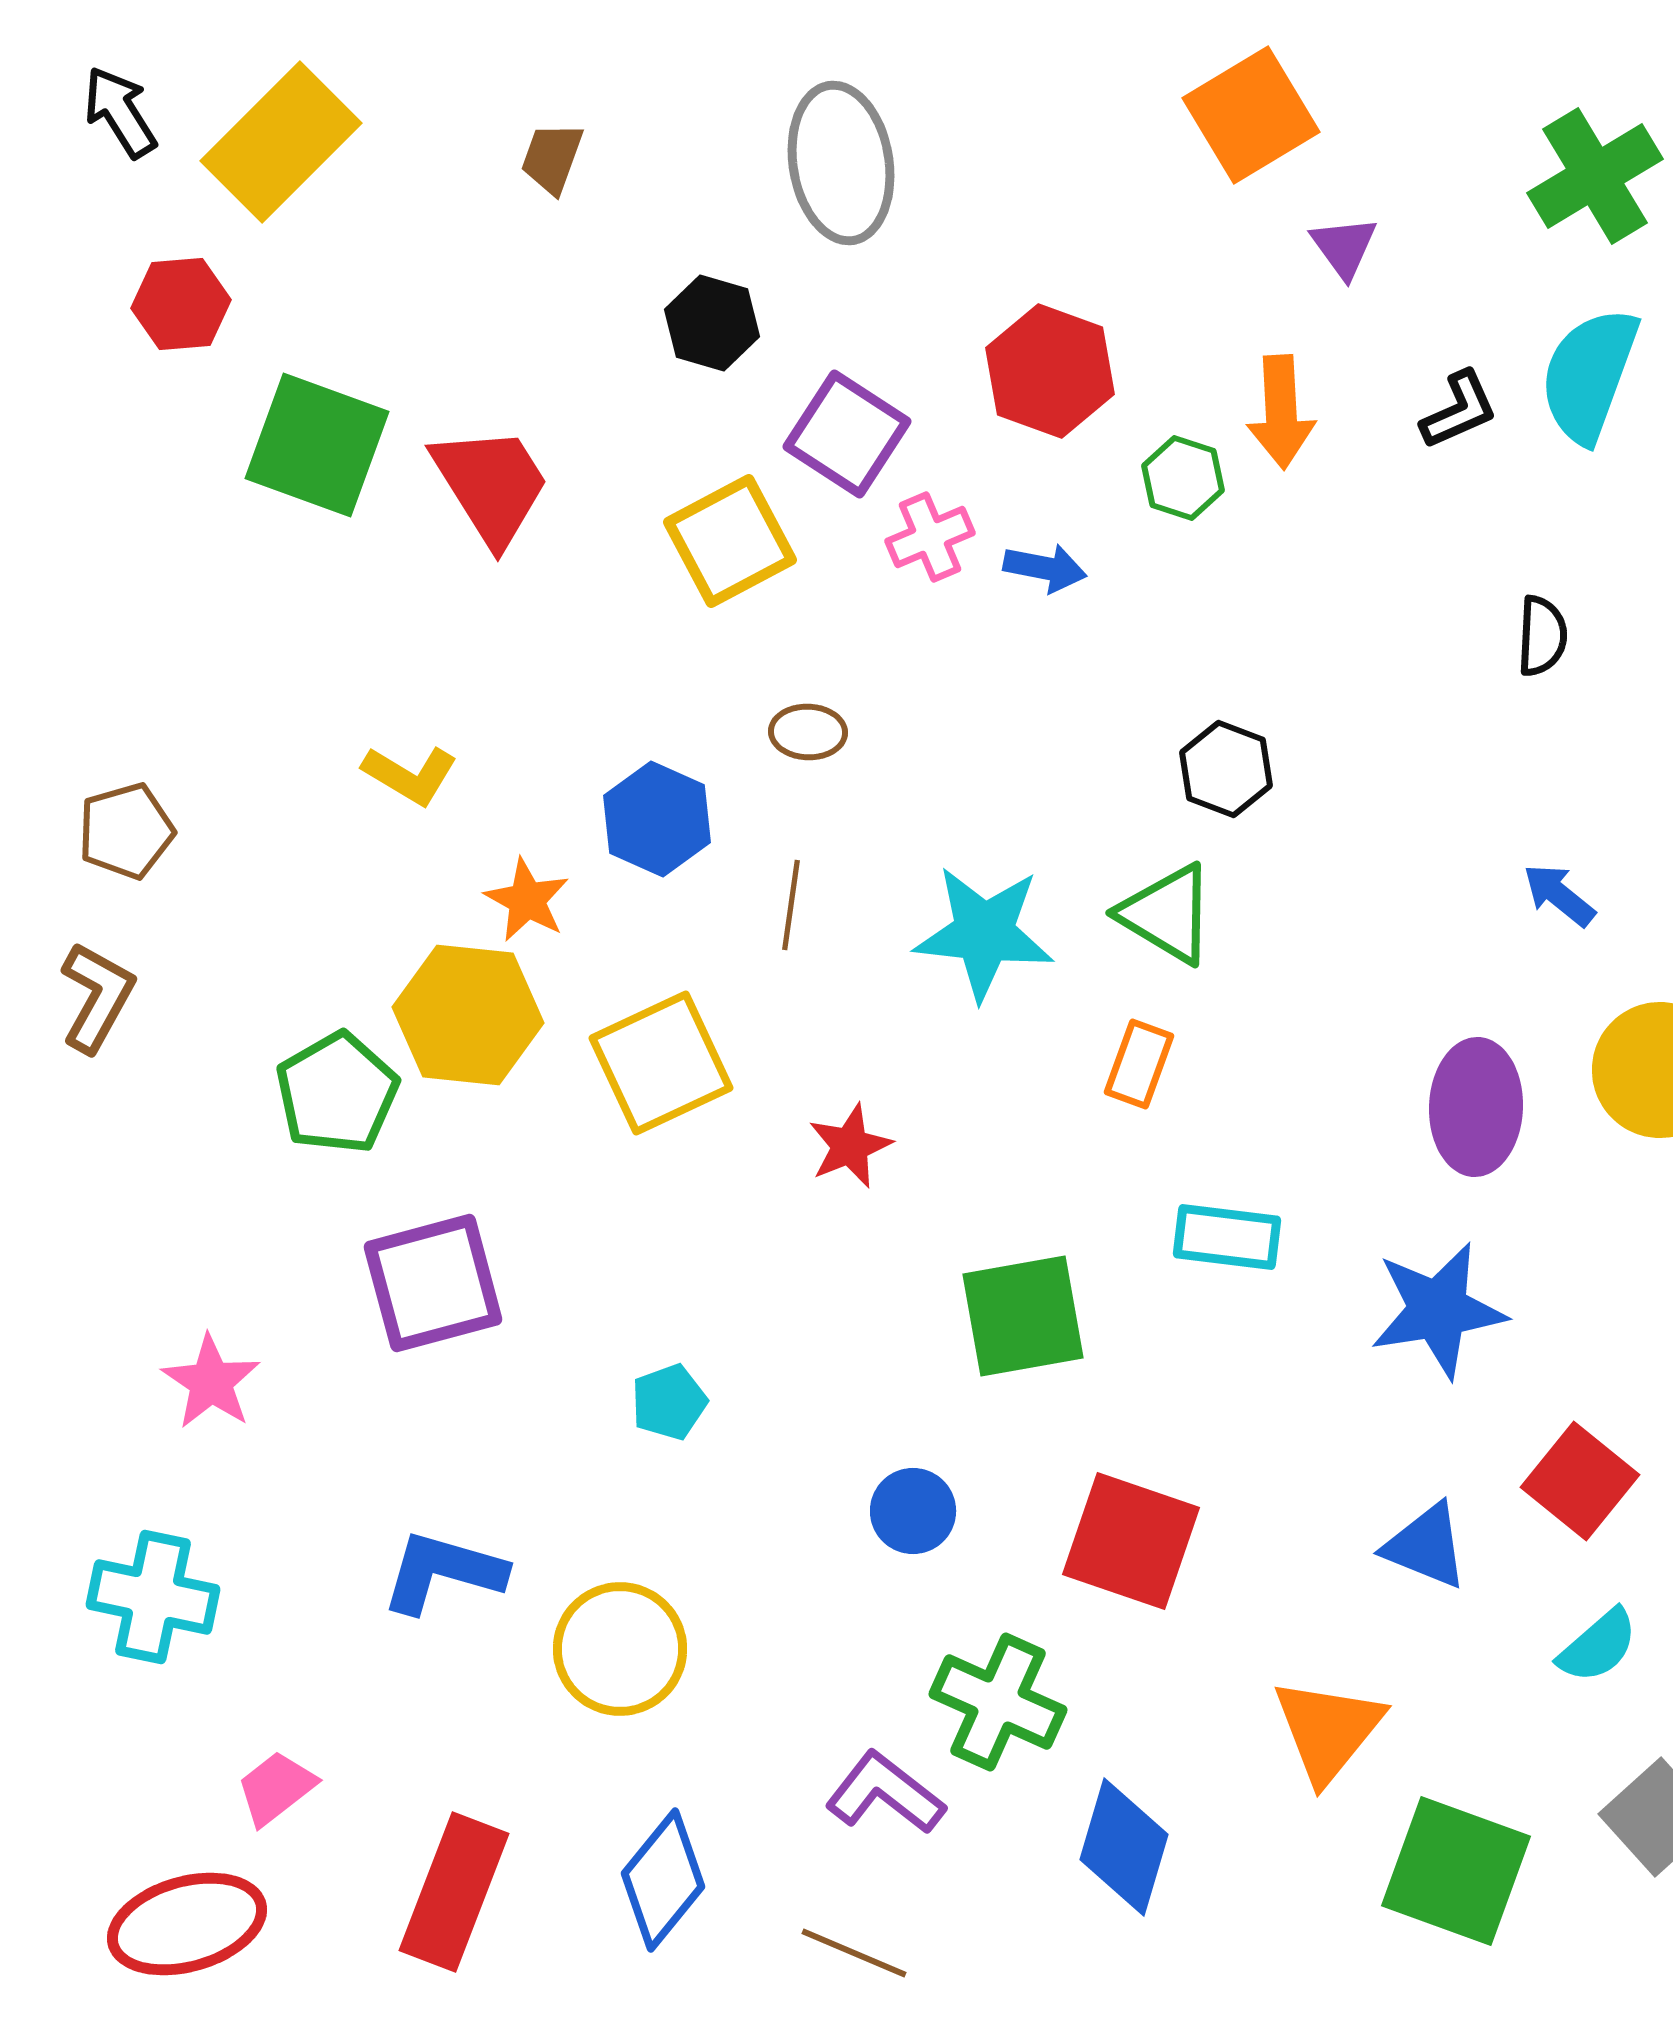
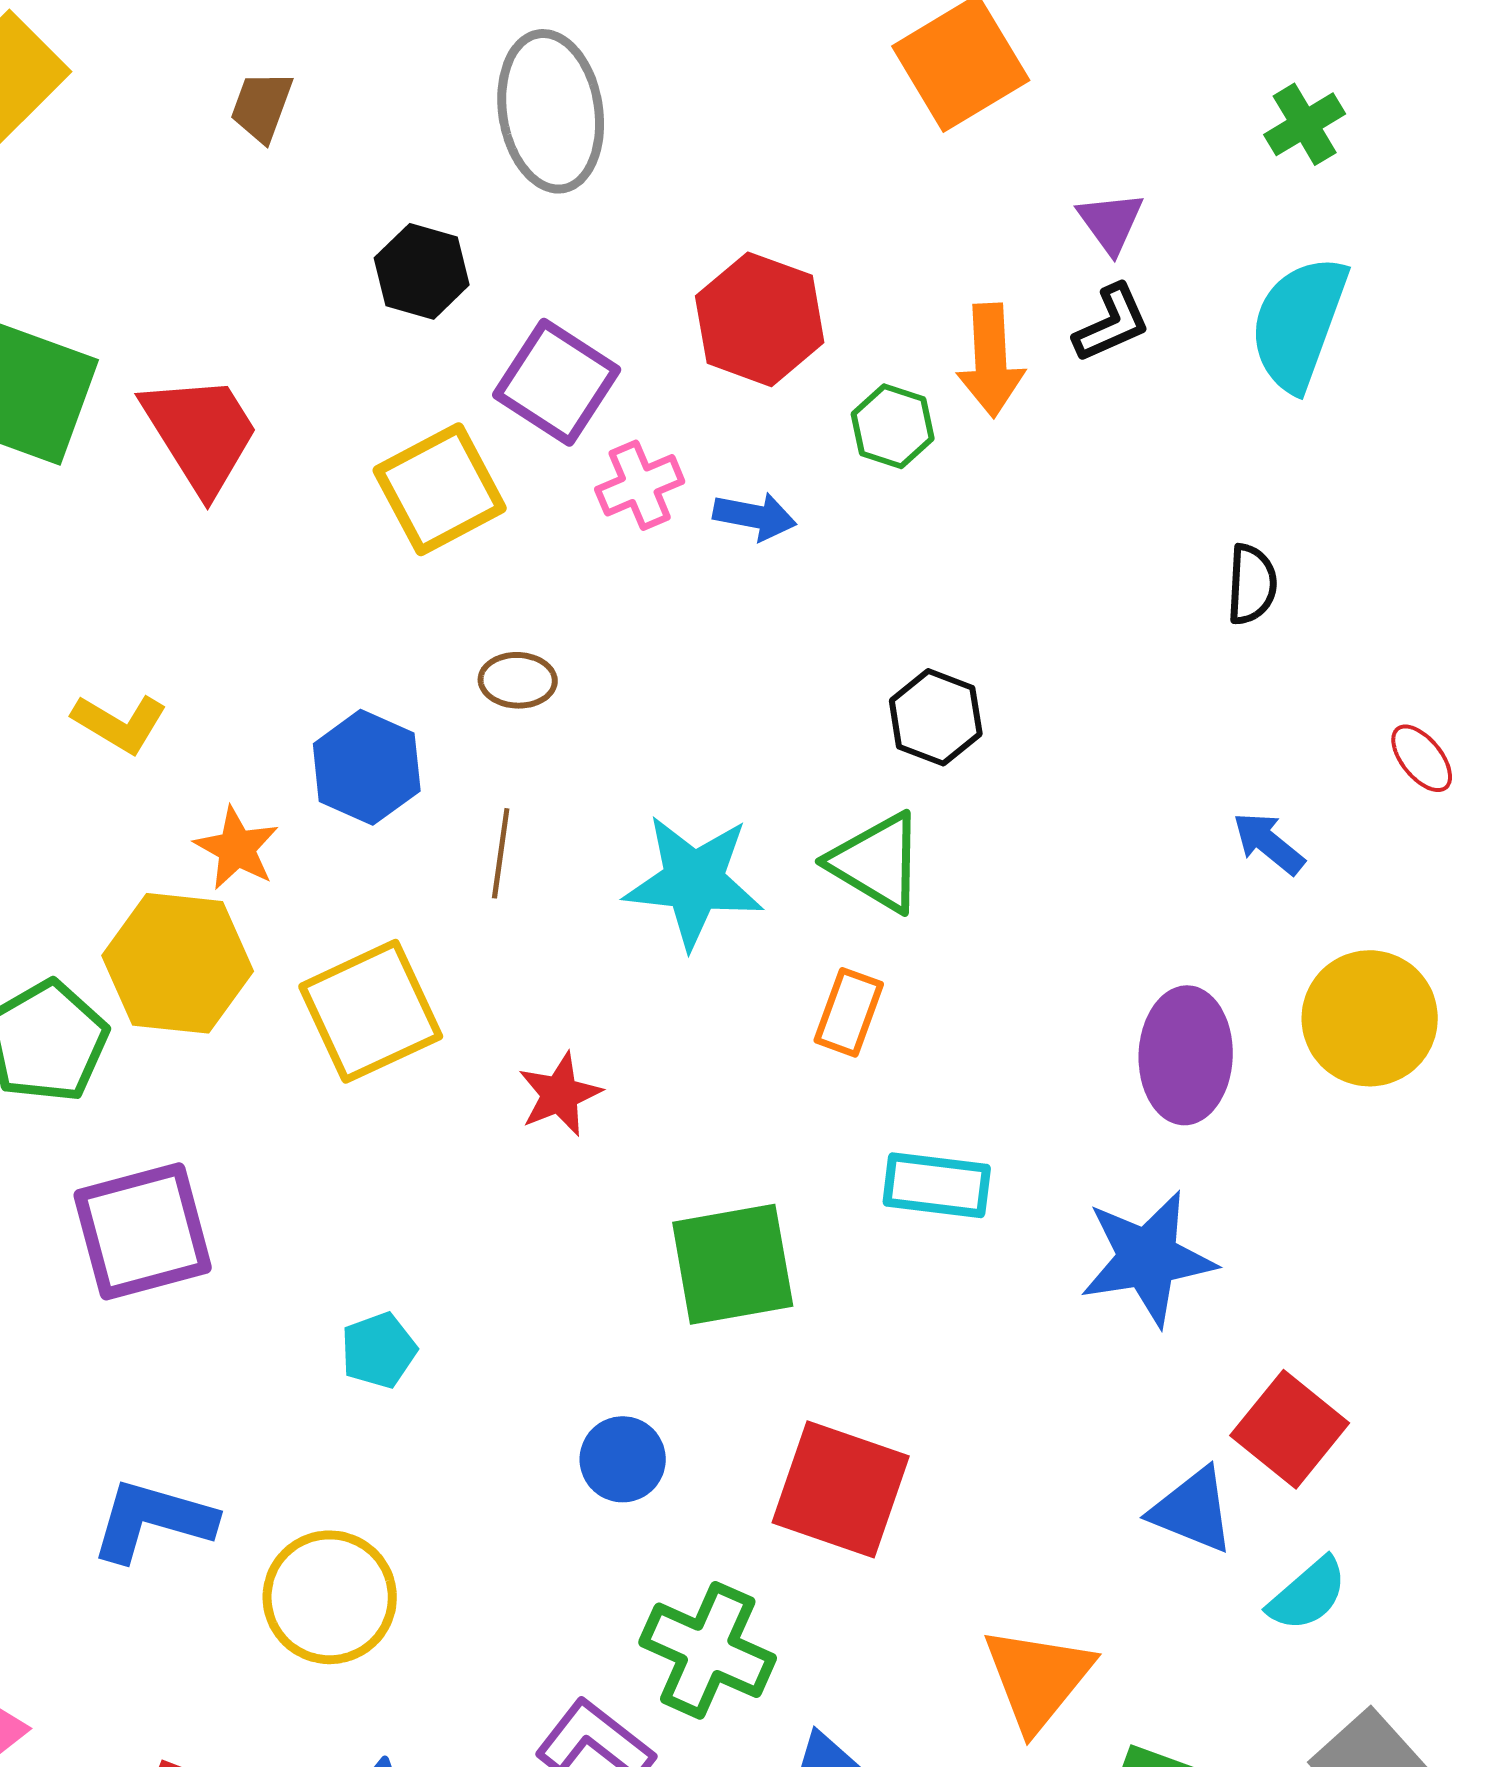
green cross: (1595, 176) -> (1305, 124), size x0.6
purple triangle: (1344, 247) -> (1111, 222), moved
black L-shape: (1459, 410) -> (1112, 323), moved
blue triangle: (1426, 1546) -> (1193, 1510), moved

